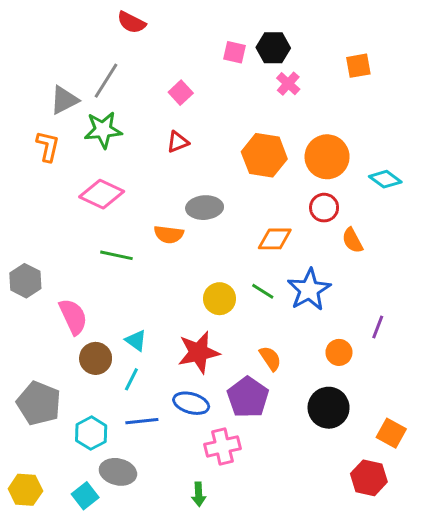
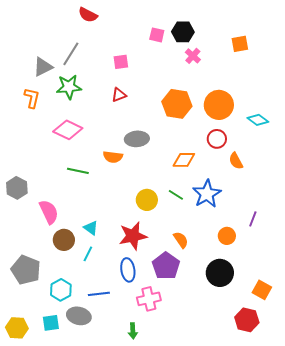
pink square: (181, 93) -> (121, 62), turned 35
blue ellipse: (191, 403) -> (128, 270), turned 65
blue line: (142, 421) -> (99, 294), moved
cyan square: (85, 496) -> (51, 323), moved, turned 30

